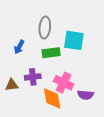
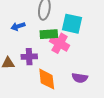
blue arrow: (19, 47) -> (18, 26), turned 40
pink cross: (64, 83) -> (60, 43), moved

